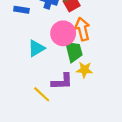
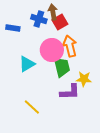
yellow star: (85, 70) -> (84, 79), moved
purple L-shape: (62, 81) -> (70, 92), moved

